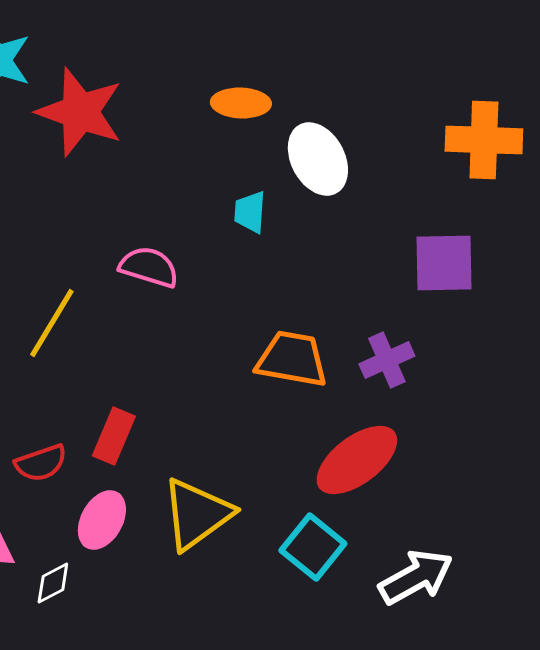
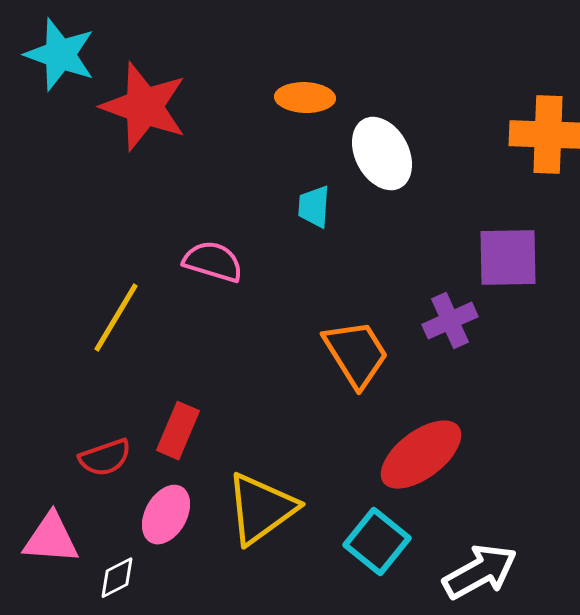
orange trapezoid: (292, 359) -> (356, 354), turned 48
purple cross: (387, 360) -> (450, 321), moved

